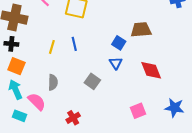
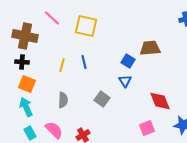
red diamond: (151, 70) -> (160, 101), moved
pink semicircle: (37, 102) -> (54, 130), moved
cyan rectangle: (19, 116) -> (30, 133), turned 40

